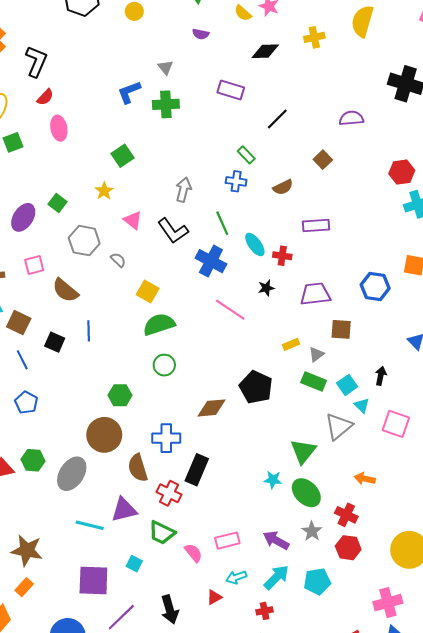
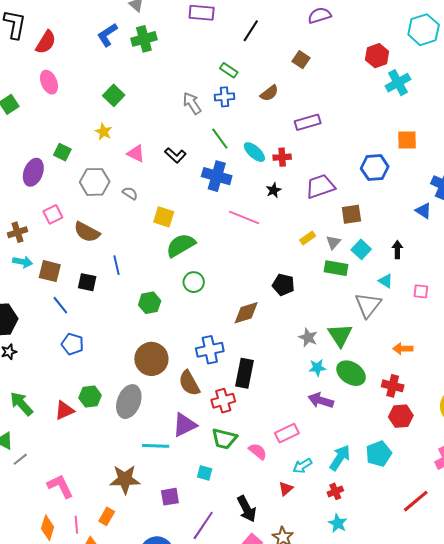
red semicircle: (45, 97) -> (46, 42), moved, size x1.4
gray arrow: (183, 190) -> (192, 103), moved, turned -35
black L-shape: (173, 231) -> (175, 155), size x0.7
cyan square: (347, 385) -> (361, 249), moved
black pentagon: (256, 387) -> (283, 285), size x0.7
green hexagon: (120, 395) -> (150, 303), moved
pink square: (396, 424) -> (421, 291), size x0.6
red cross: (169, 493) -> (223, 401), turned -30
gray star: (312, 531) -> (308, 337), moved
purple arrow: (276, 540) -> (321, 400), moved
brown star: (27, 550) -> (125, 479), moved
purple square: (93, 581) -> (170, 497), size x0.6

